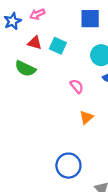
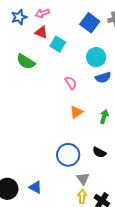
blue square: (90, 19) -> (90, 23), turned 30
red triangle: (35, 43) -> (41, 32), moved
blue circle: (68, 166) -> (68, 155), moved

